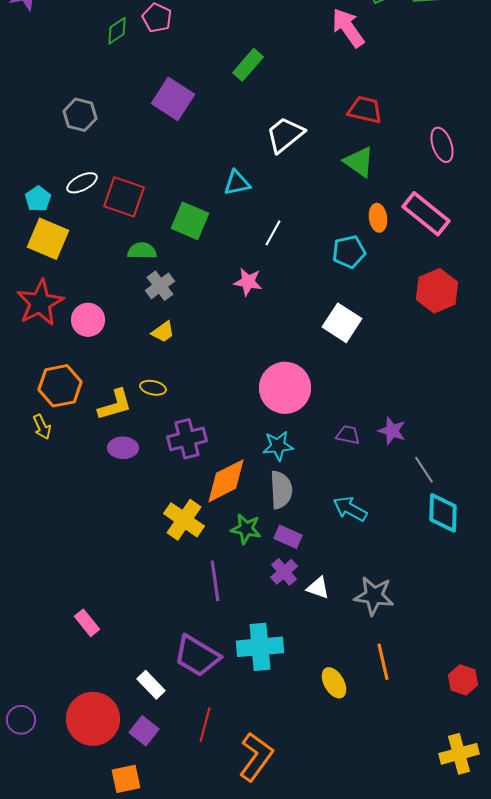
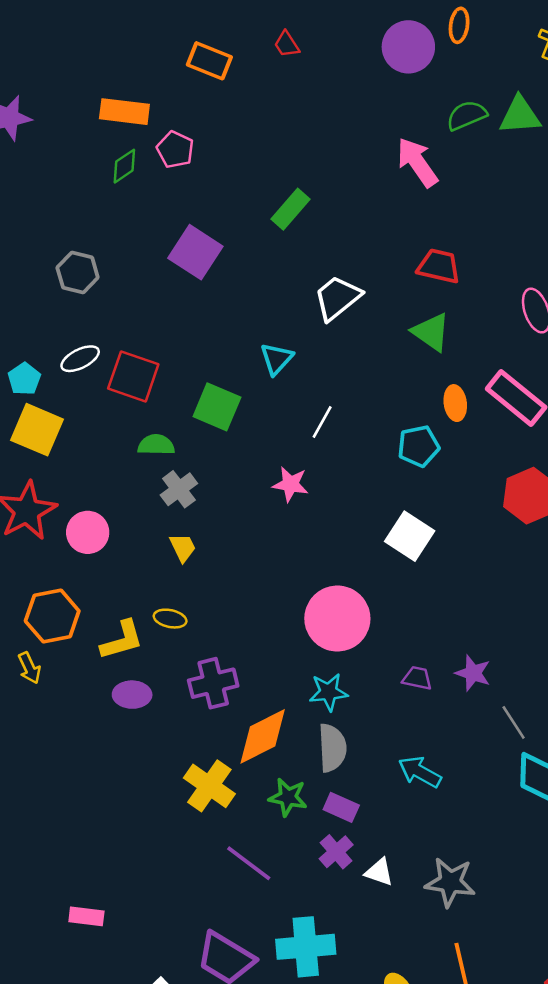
cyan triangle: (237, 183) -> (277, 359), turned -36
yellow trapezoid: (163, 332) -> (183, 548), turned -80
purple line: (215, 581) -> (249, 863), turned -45
pink rectangle: (87, 623) -> (86, 916), turned -44

